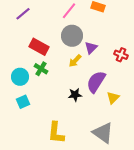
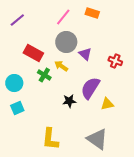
purple triangle: (91, 48) -> (85, 54), turned -32
yellow arrow: (75, 61) -> (61, 66), moved, turned 80
green cross: (41, 69) -> (44, 75), moved
yellow triangle: (113, 98) -> (107, 104), turned 32

